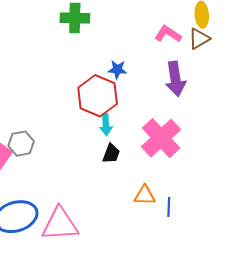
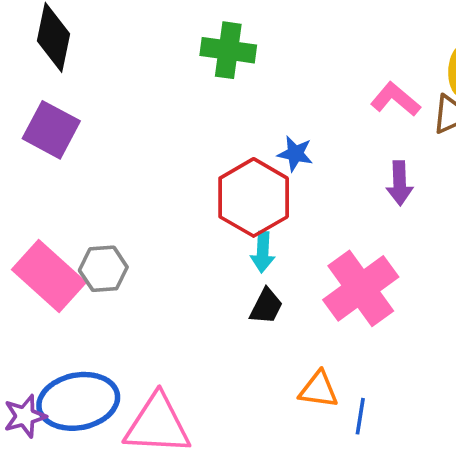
purple arrow: (175, 79) -> (400, 183), size x0.7

